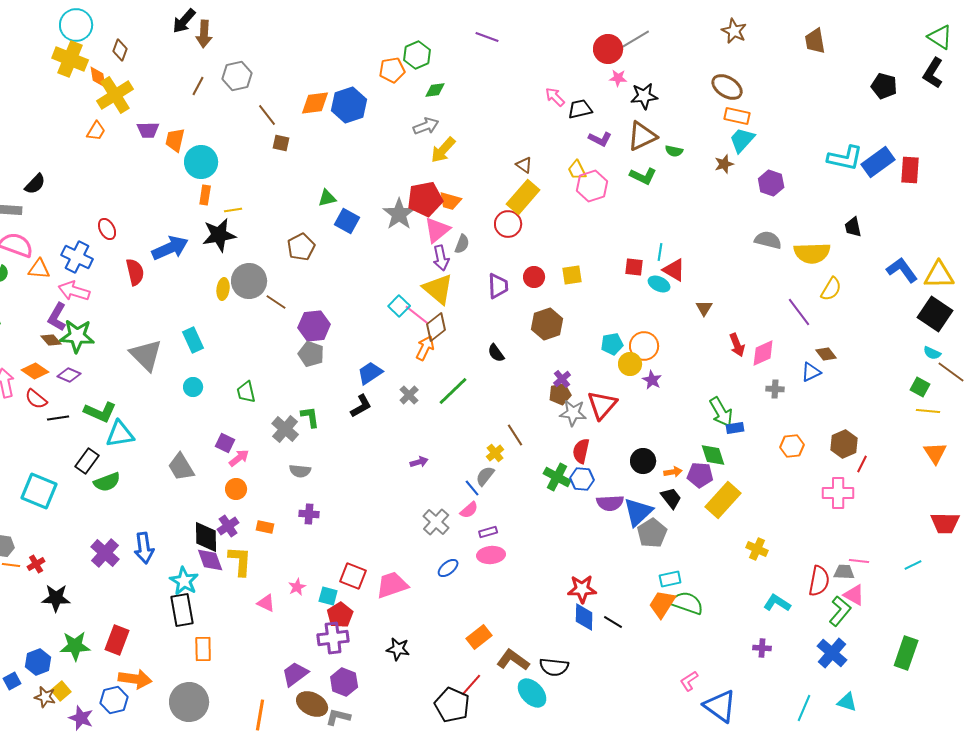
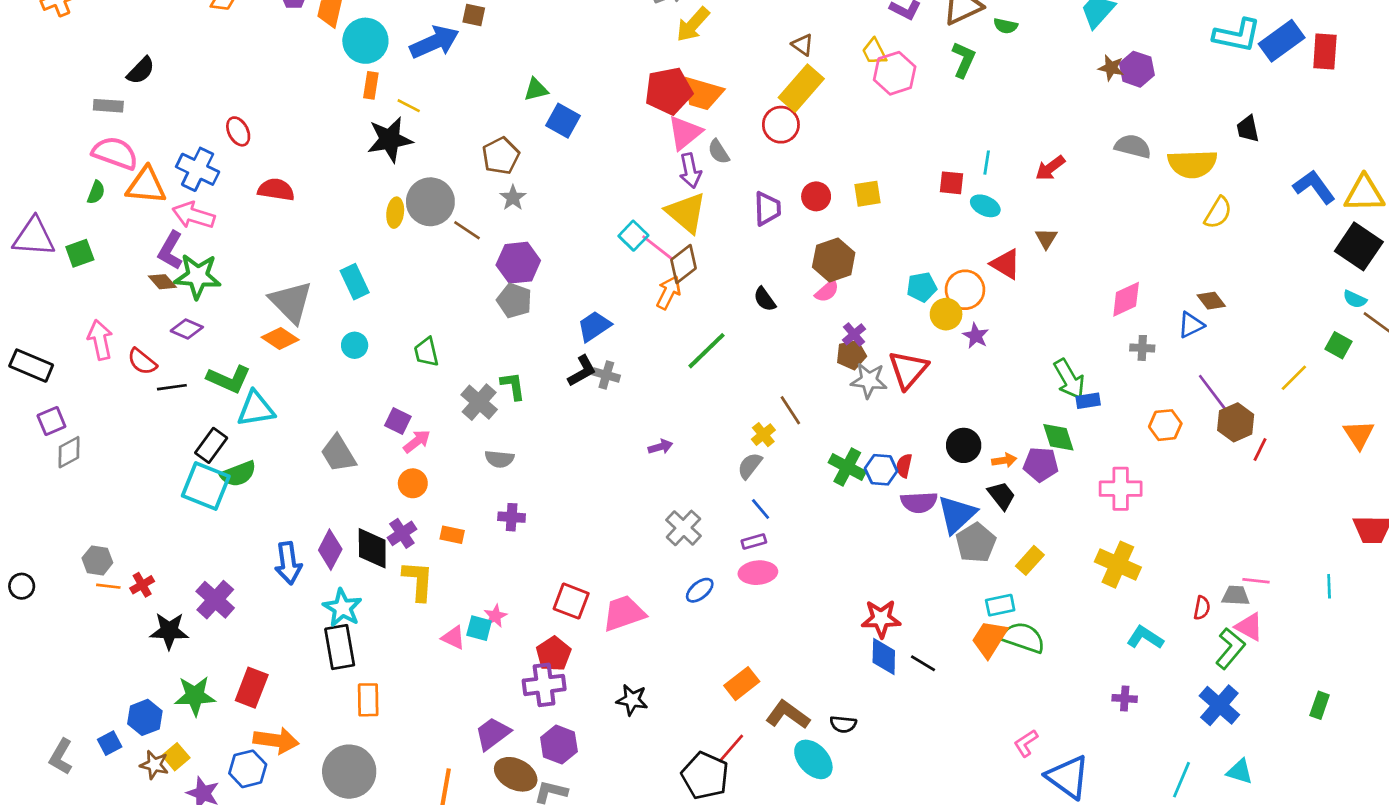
brown star: (724, 164) -> (1111, 68), moved, turned 30
green L-shape: (643, 176) -> (964, 60), turned -92
orange trapezoid: (450, 201) -> (702, 94), size x1.4
yellow line: (233, 210) -> (409, 106), turned 36
gray star: (399, 214) -> (513, 198), moved, size x0.6
gray semicircle: (462, 244) -> (719, 152), turned 126
blue arrow: (170, 248) -> (434, 42), moved
orange triangle: (39, 269) -> (146, 186), size x1.4
red triangle: (674, 270) -> (1006, 264), moved
red semicircle: (135, 272) -> (276, 190), turned -68
purple line: (799, 312) -> (1213, 393), moved
red arrow: (737, 345) -> (1050, 168), moved, turned 75
orange diamond: (35, 371) -> (280, 338), moved
gray cross: (409, 395) -> (606, 375), moved, turned -30
yellow line: (928, 411) -> (1294, 378), moved, turned -50
red semicircle: (581, 451) -> (904, 466), moved, size x0.7
blue line: (472, 488) -> (761, 509), moved
cyan square: (39, 491) -> (206, 486), moved
pink cross: (838, 493) -> (1121, 489), moved
yellow rectangle: (723, 500) -> (1030, 560), moved, size x0.6
pink semicircle: (469, 510) -> (827, 291), moved
yellow cross: (757, 549) -> (1118, 565), size x1.5
purple cross: (105, 553) -> (215, 600), moved
purple diamond: (210, 560) -> (330, 550), moved, turned 48
cyan line: (913, 565) -> (1329, 586), turned -66
red semicircle: (819, 581) -> (1202, 608), size x0.6
cyan square: (328, 596) -> (479, 628), moved
green rectangle: (906, 653) -> (1320, 705), size x0.6
black semicircle: (554, 667) -> (843, 724), size x0.7

